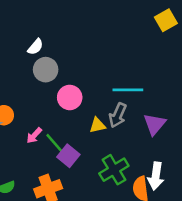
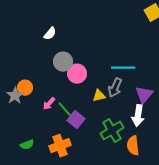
gray circle: (46, 70) -> (63, 62), moved
white arrow: (156, 176) -> (138, 116), moved

